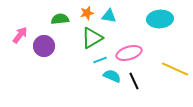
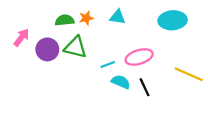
orange star: (87, 13) -> (86, 18), moved
green triangle: (92, 38) -> (75, 47), moved, turned 45

